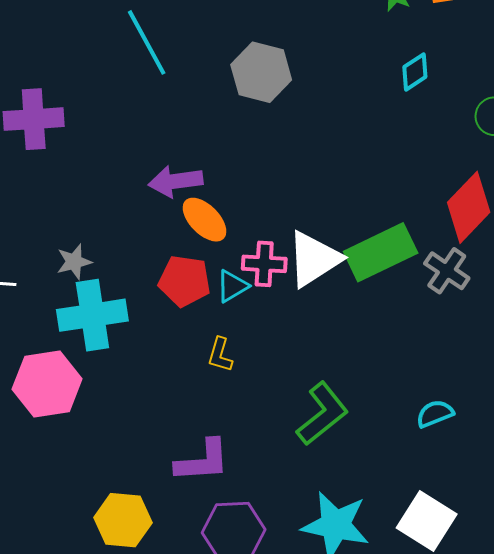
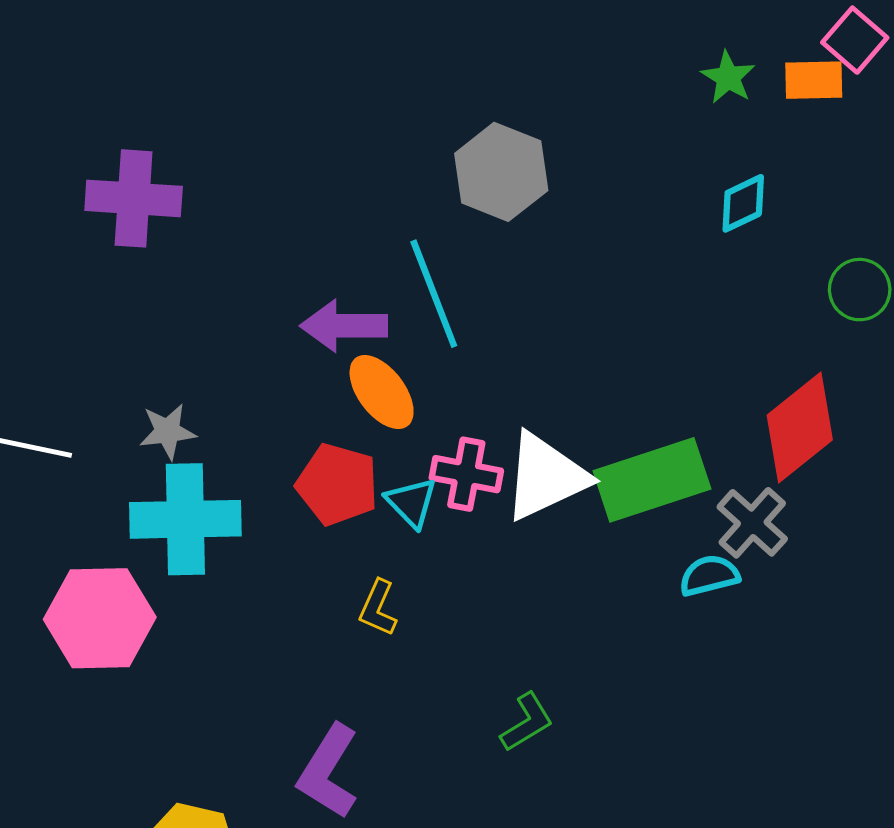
cyan line: (147, 42) -> (434, 294), moved
cyan triangle: (232, 286) -> (411, 503), turned -51
green L-shape: (322, 414) -> (527, 722), size x0.6
cyan semicircle: (435, 414) -> (709, 575), moved
purple L-shape: (202, 461) -> (328, 772), turned 118

